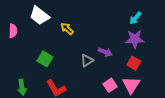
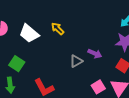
white trapezoid: (39, 16) -> (29, 33), moved
green square: (45, 59) -> (17, 64), moved

